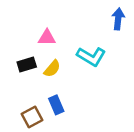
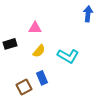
cyan L-shape: (91, 56) -> (68, 56), moved
black rectangle: (27, 65) -> (10, 44), moved

